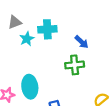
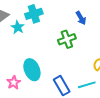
blue arrow: (82, 42) -> (81, 18), moved, turned 32

